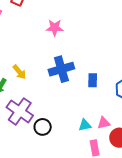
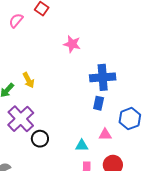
blue cross: (61, 69) -> (103, 77), moved
pink triangle: (104, 123) -> (105, 135), moved

